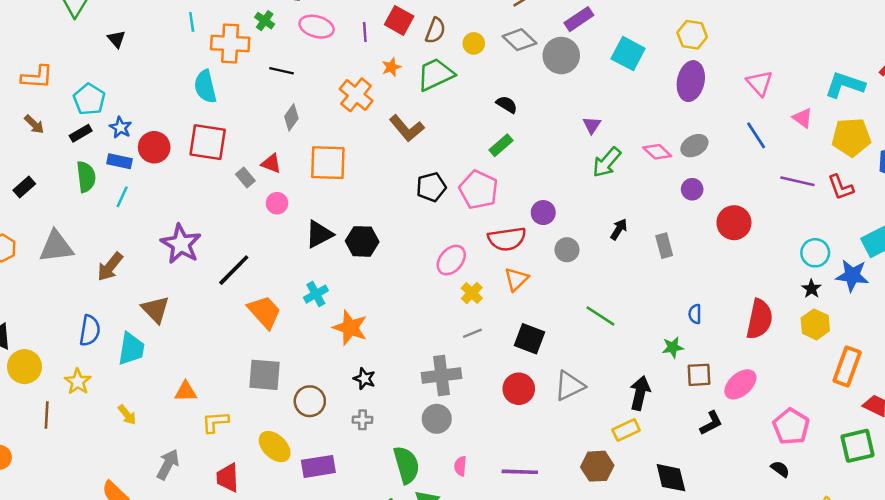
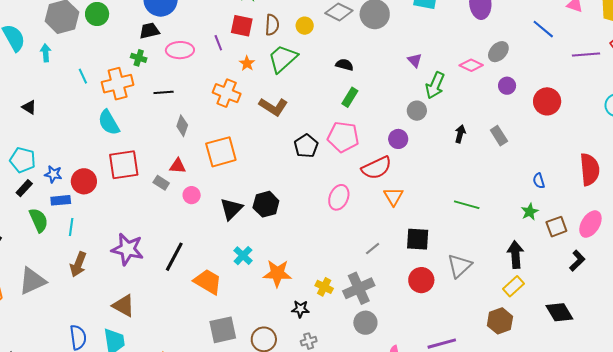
gray circle: (567, 250) -> (417, 111), moved
brown arrow: (110, 267) -> (78, 264), moved
yellow cross: (472, 293) -> (324, 287), moved

